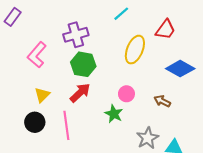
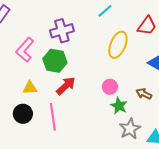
green hexagon: (83, 64) -> (55, 61), moved
yellow triangle: (42, 95) -> (30, 88), turned 42
green star: (114, 114) -> (119, 106), moved

